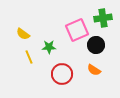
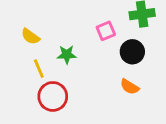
pink square: (77, 30) -> (106, 31), size x0.6
red circle: (62, 74) -> (53, 96), moved

